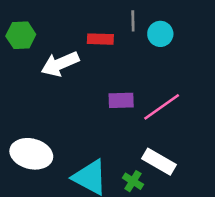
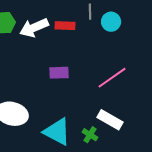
white arrow: (60, 64) -> (34, 28), moved
purple rectangle: (121, 100) -> (59, 73), moved

